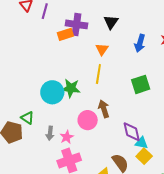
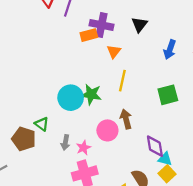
orange triangle: (102, 49) -> (114, 51), moved

